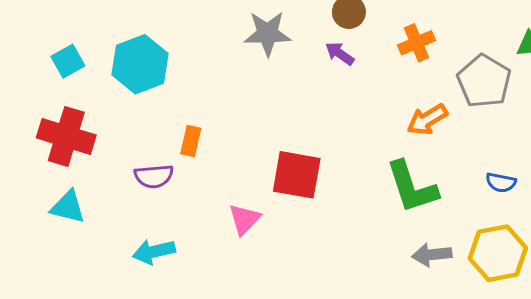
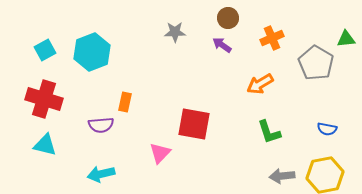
gray star: (268, 34) -> (175, 32), size x0.7
orange arrow: (427, 120) -> (260, 84), moved
green L-shape: (412, 187) -> (269, 132), size x0.7

